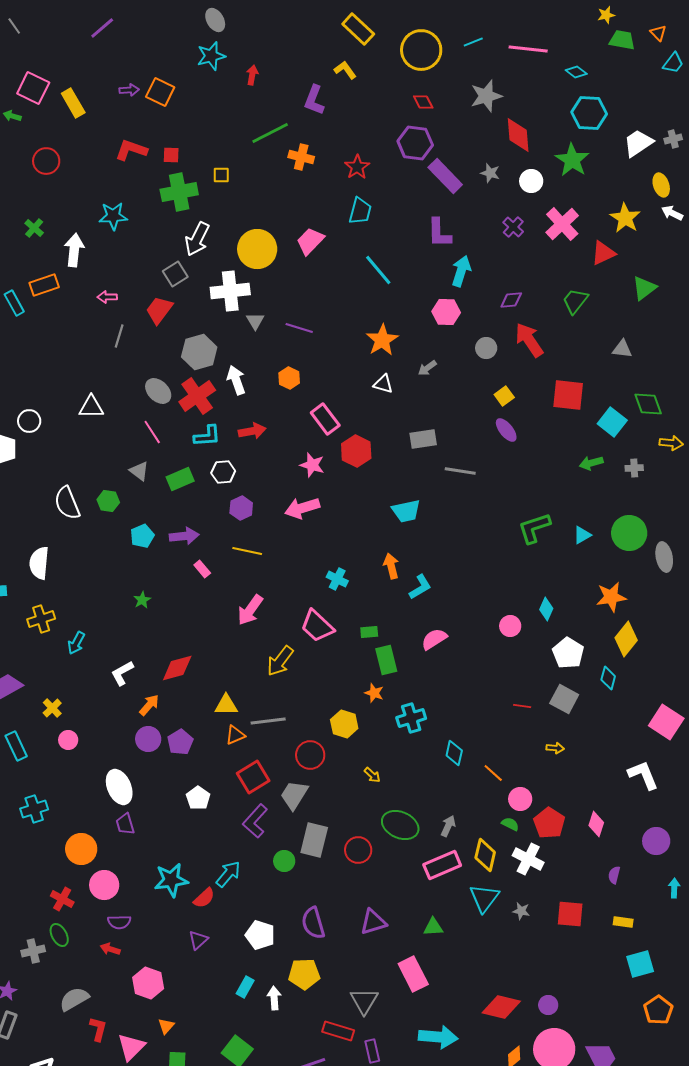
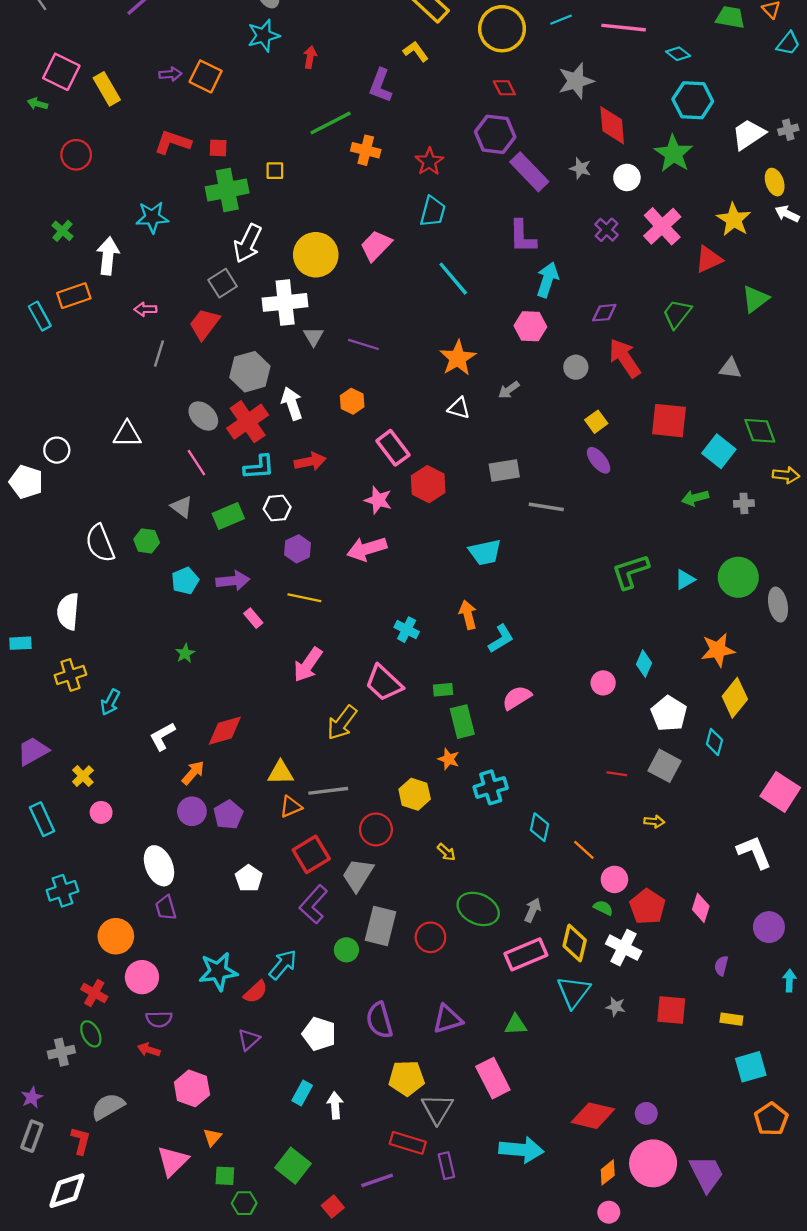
yellow pentagon: (304, 974) -> (407, 1078), moved
red L-shape: (98, 1029) -> (81, 1141), moved

